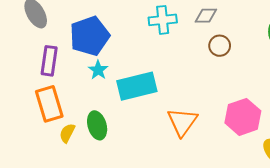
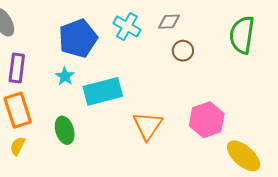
cyan cross: (163, 20) -> (127, 26), turned 36
blue pentagon: (90, 36) -> (78, 38), moved
yellow semicircle: (67, 133) -> (18, 146), moved

